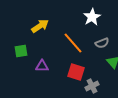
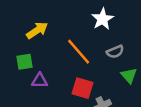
green square: (21, 51) -> (25, 62), moved

